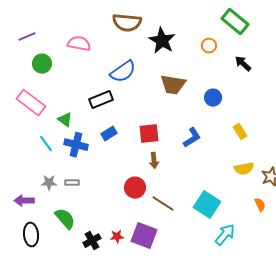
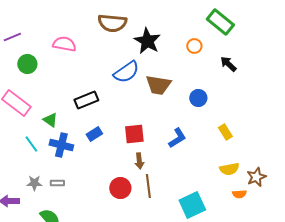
blue semicircle: (123, 72) -> (126, 72), moved
brown line: (163, 204) -> (148, 186), moved, turned 50
cyan square: (207, 205) -> (192, 205), turned 32
orange semicircle: (260, 205) -> (239, 194), moved, turned 112

